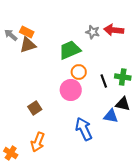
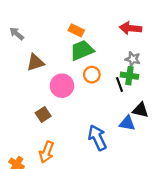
orange rectangle: (27, 32) -> (76, 30), moved
gray star: (93, 32) -> (133, 59), moved
brown triangle: (28, 45) -> (35, 62), moved
green cross: (123, 77) -> (129, 76), moved
pink circle: (71, 90) -> (62, 86), moved

